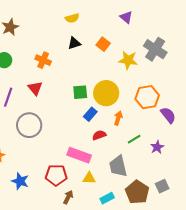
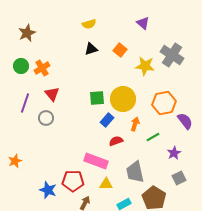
orange cross: (43, 60) -> (42, 68), moved, turned 35
gray circle: (29, 125) -> (46, 118), moved, size x0.6
green line: (134, 139) -> (153, 137), moved
blue star: (20, 181) -> (48, 190), moved
gray square: (162, 186) -> (179, 178), moved

